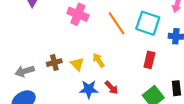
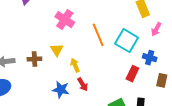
red rectangle: (149, 60) -> (132, 74), moved
yellow triangle: (77, 64) -> (57, 50), moved
red arrow: (111, 88) -> (83, 84), moved

